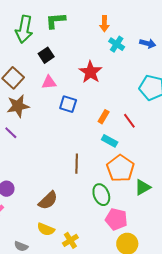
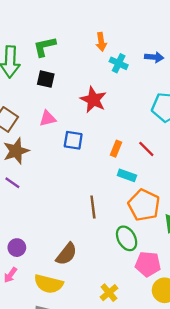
black square: (46, 55) -> (46, 79), moved, turned -35
yellow semicircle: (46, 229) -> (49, 284), moved, size x1.4
yellow cross: (70, 240) -> (109, 293), moved

